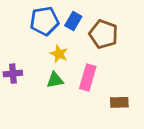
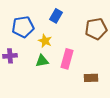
blue pentagon: (44, 21) -> (23, 27), moved
brown pentagon: (104, 34) -> (96, 29), moved, turned -30

